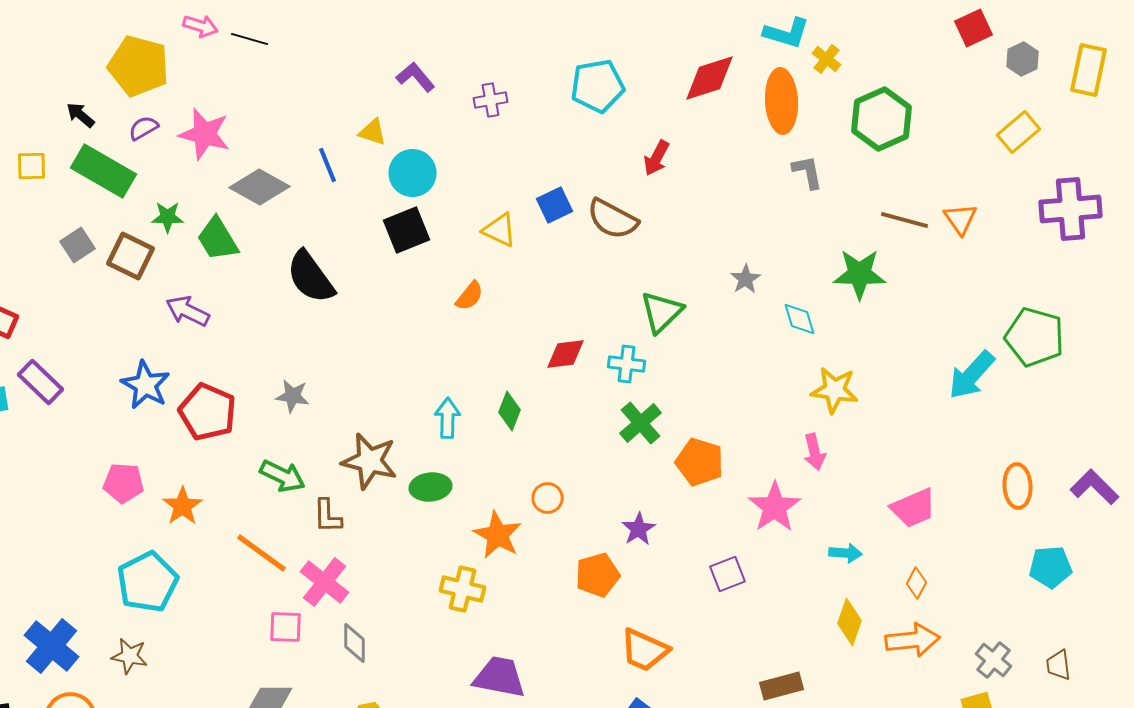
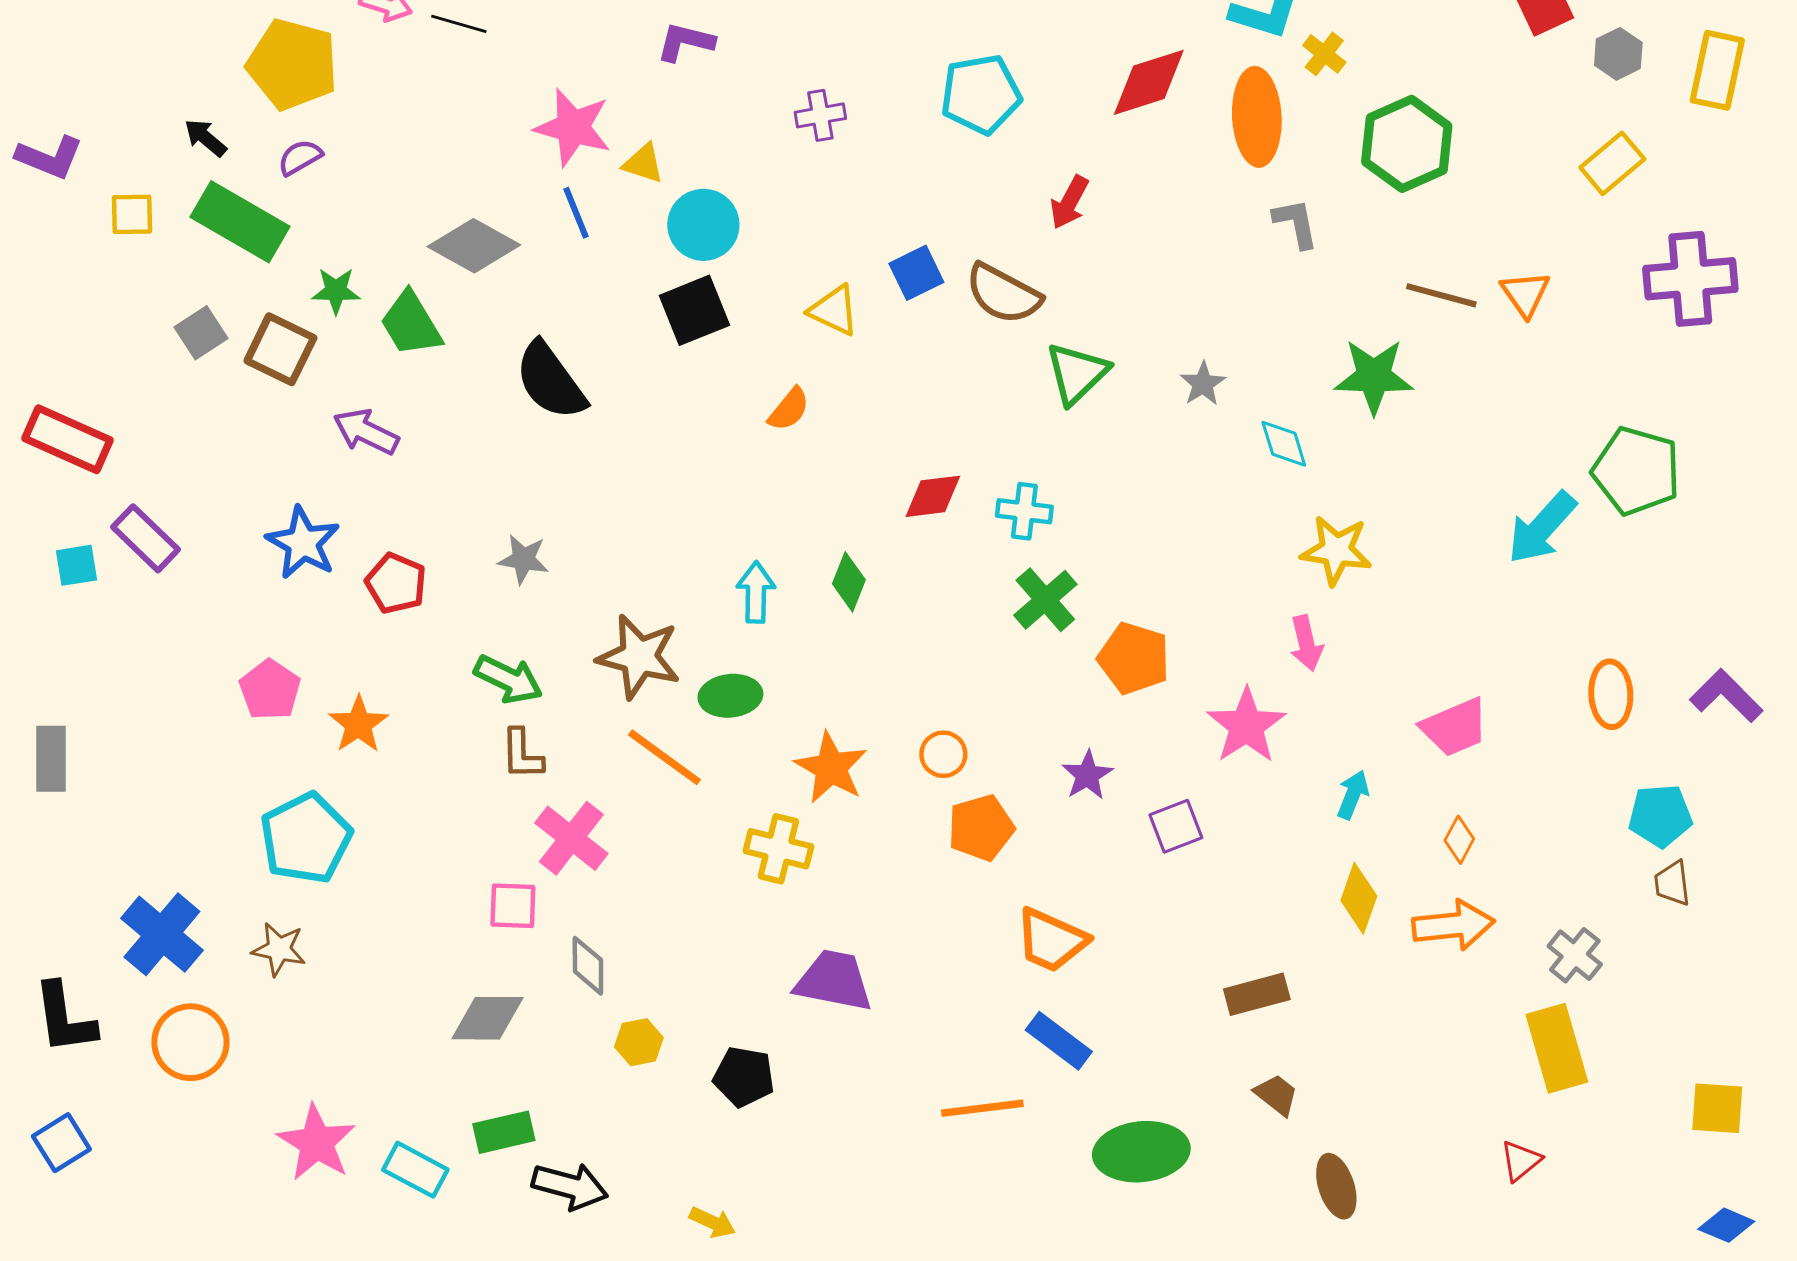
purple L-shape: (416, 77) -> (685, 42), moved, turned -36
pink star: (204, 134) -> (573, 127), moved
green triangle: (662, 312) -> (1077, 373), moved
red pentagon: (208, 412) -> (396, 583), size x0.7
pink pentagon: (124, 483) -> (270, 690), turned 30
orange circle: (548, 498) -> (943, 754), moved
brown L-shape: (328, 516) -> (522, 754), moved
purple star: (638, 529) -> (1087, 775), moved
orange line: (262, 553) -> (664, 757), moved
cyan arrow: (846, 553) -> (1353, 795), turned -72
gray diamond: (354, 643) -> (588, 966), moved
brown trapezoid: (1058, 665) -> (1672, 883), moved

